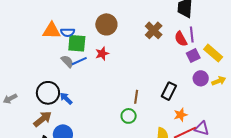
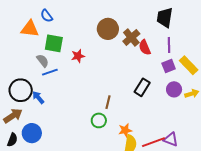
brown circle: (106, 24) -> (108, 29), moved
blue semicircle: (68, 32) -> (47, 16), moved, turned 48
red semicircle: (181, 39) -> (145, 47), moved
blue line: (79, 61) -> (50, 72), moved
black rectangle: (169, 91) -> (142, 87), moved
orange star: (181, 115) -> (125, 130), moved

